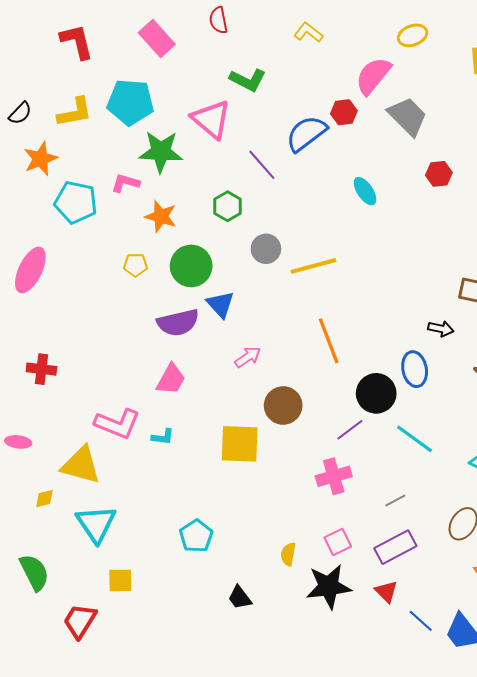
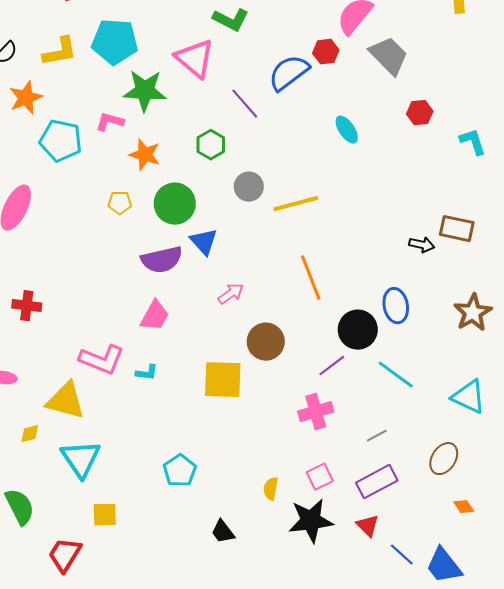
black arrow: (441, 329) -> (422, 245), moved

